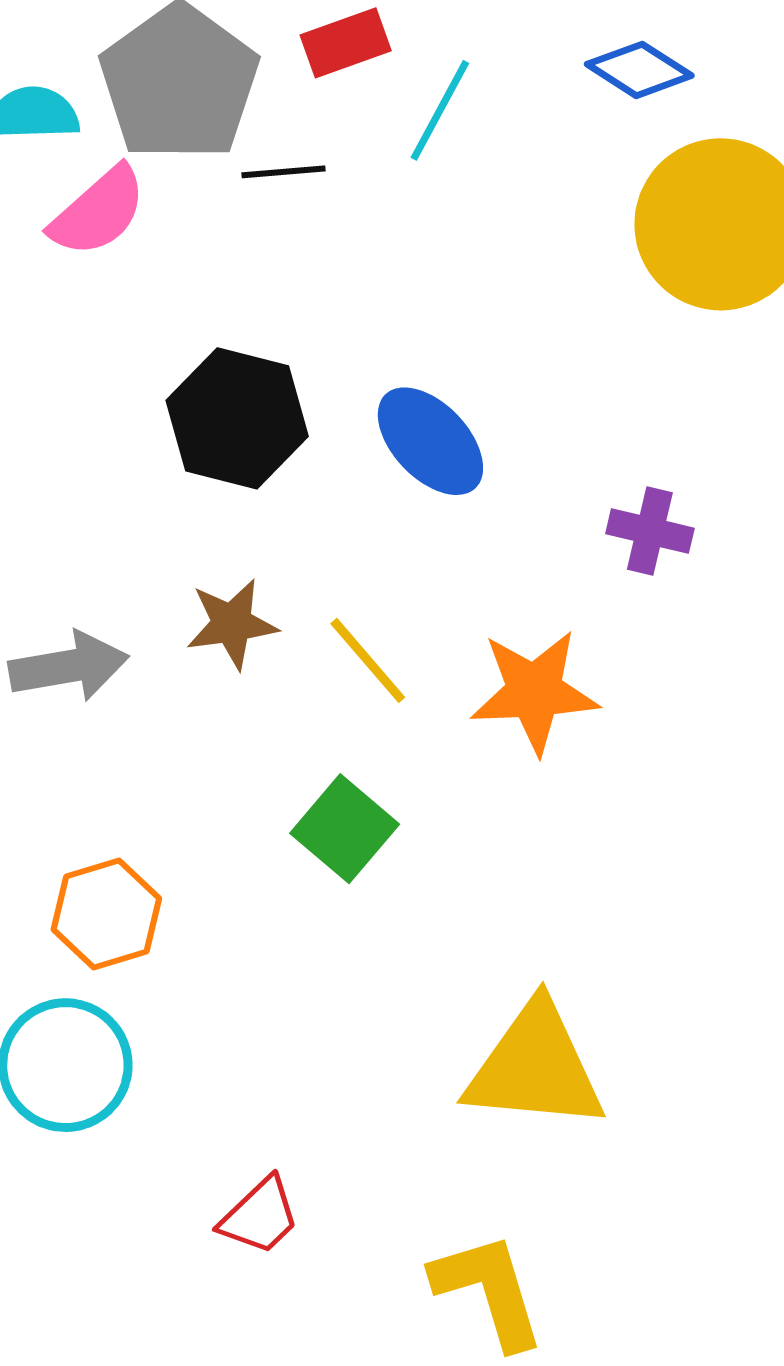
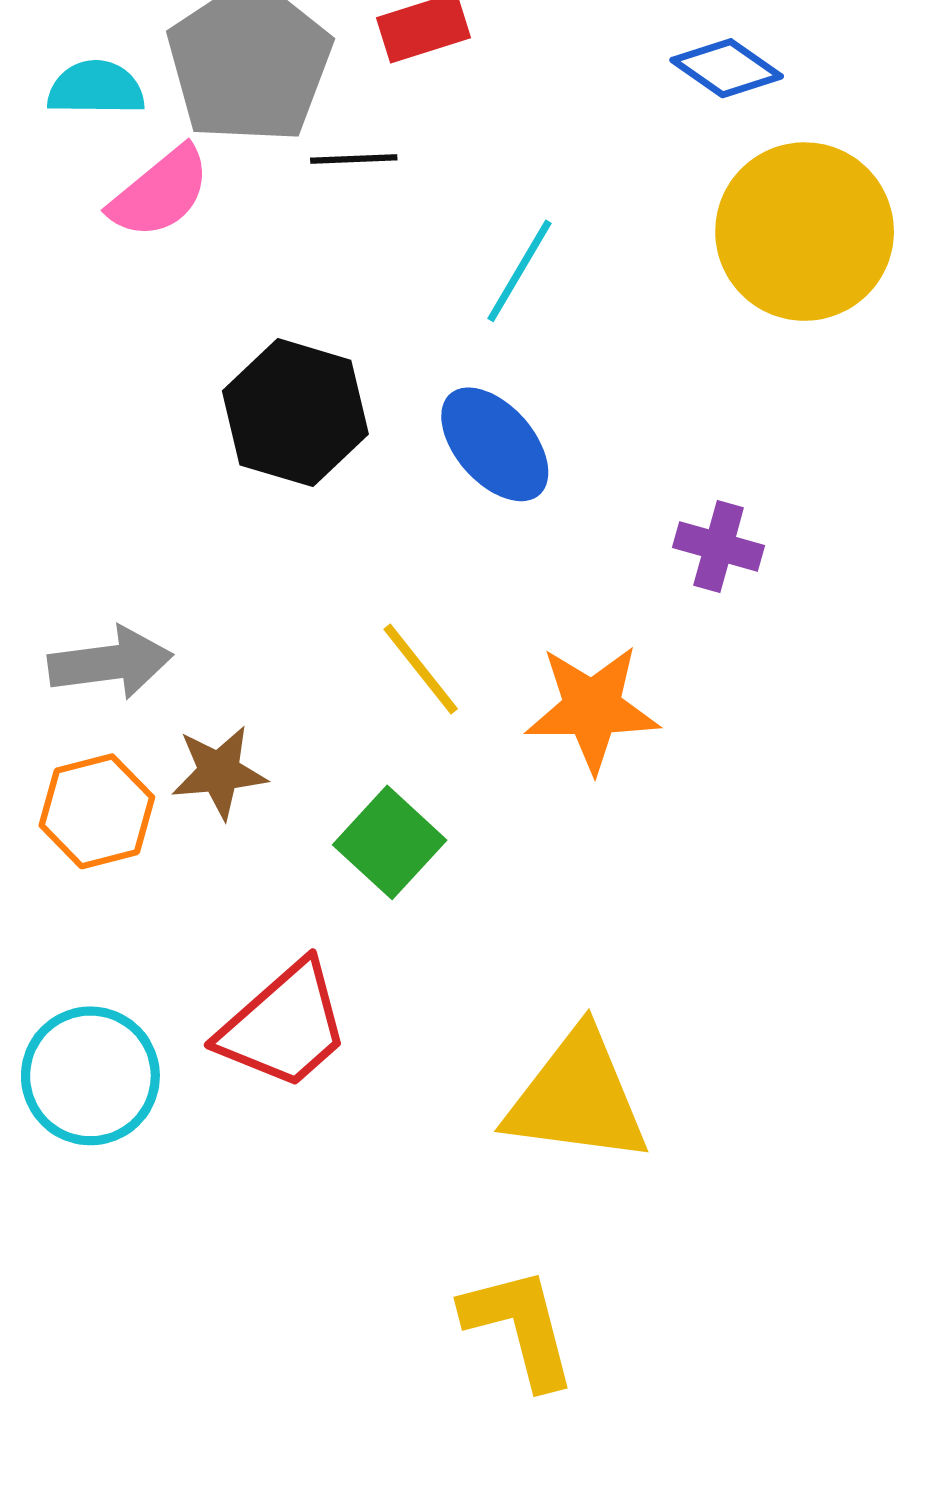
cyan line: (440, 110) -> (520, 271), moved
brown star: (232, 624) -> (219, 772), moved
orange hexagon: (106, 914) -> (97, 811), moved
red trapezoid: (260, 1216) -> (284, 1026), moved, size x1.6

